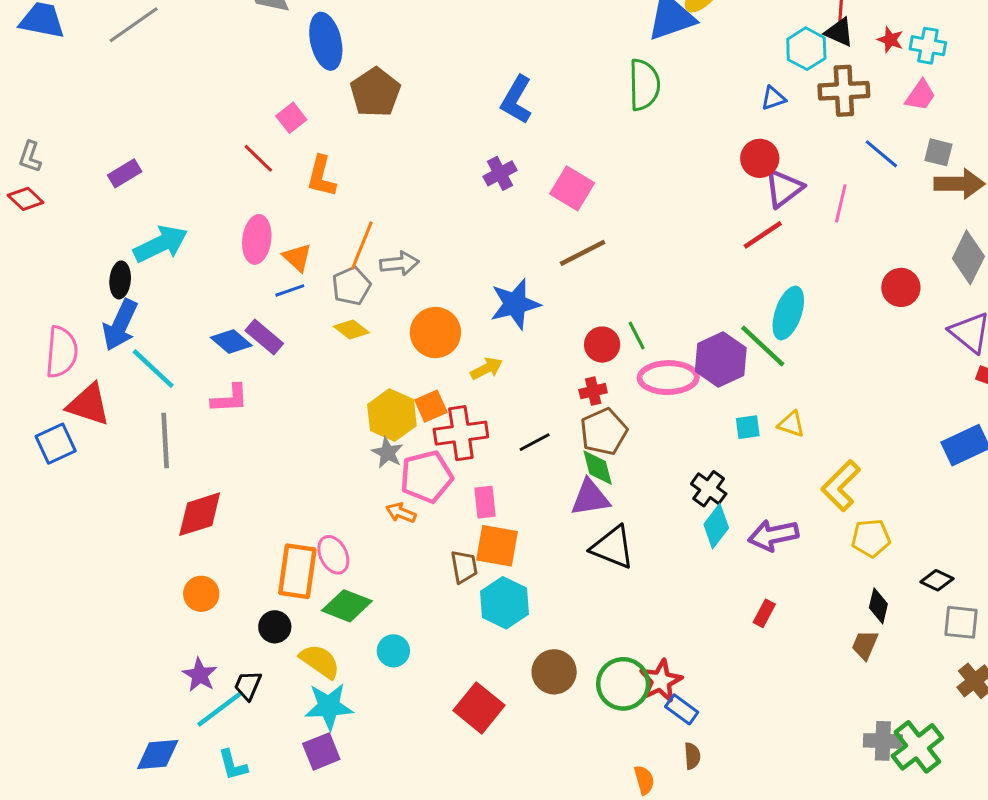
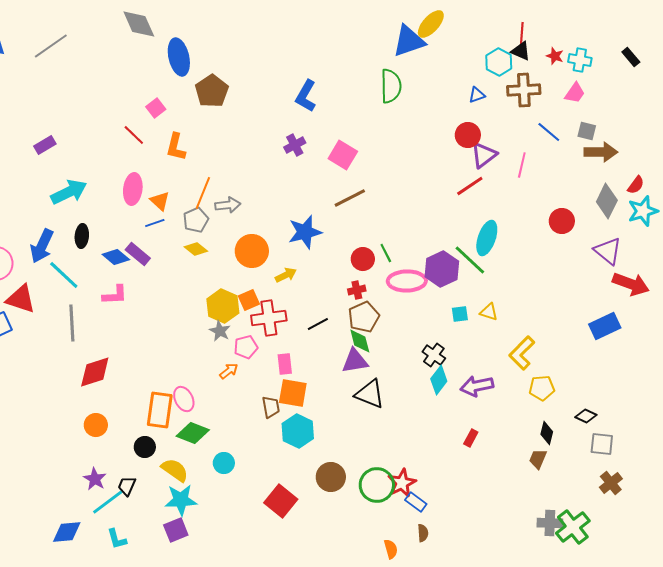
black ellipse: (120, 280) -> (82, 236), moved
pink pentagon: (426, 477) -> (246, 347), size x0.7
orange arrow: (401, 513) -> (229, 371), turned 120

